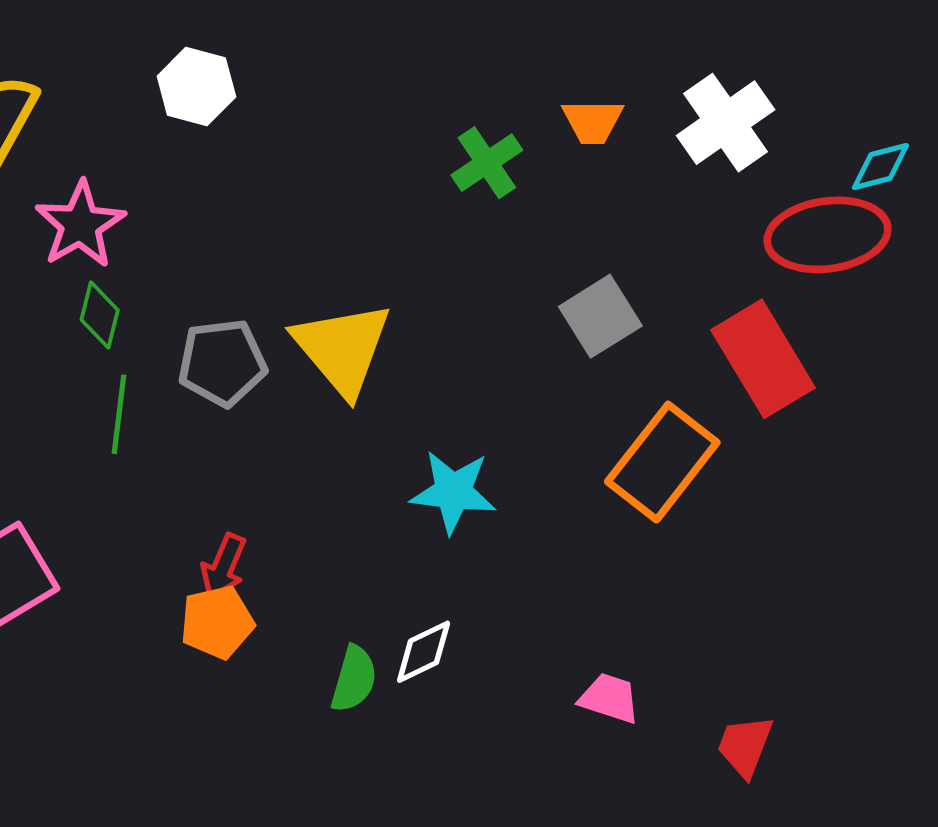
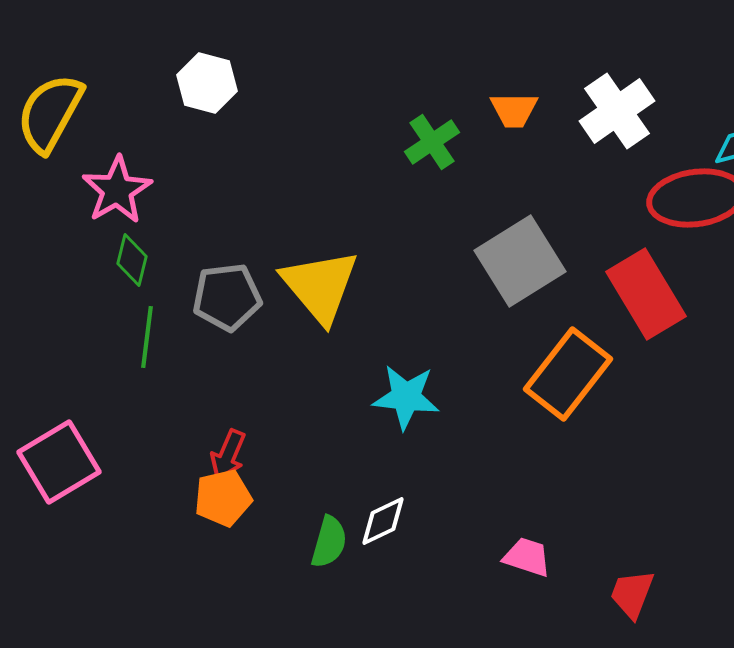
gray square: (600, 316) -> (520, 261), size x1.4

